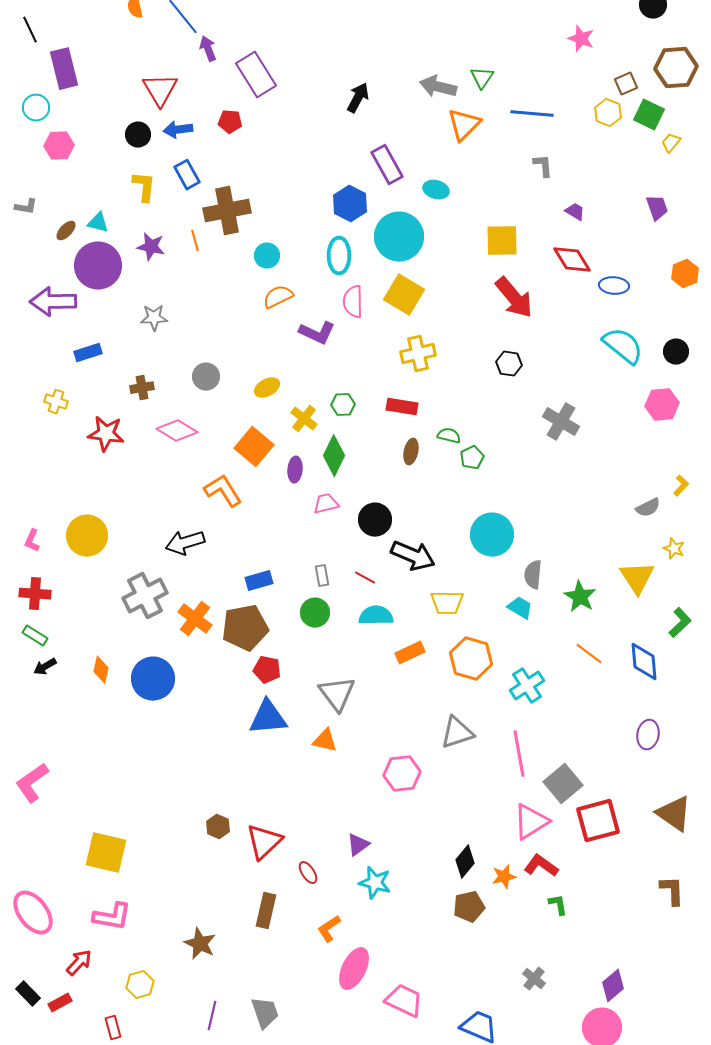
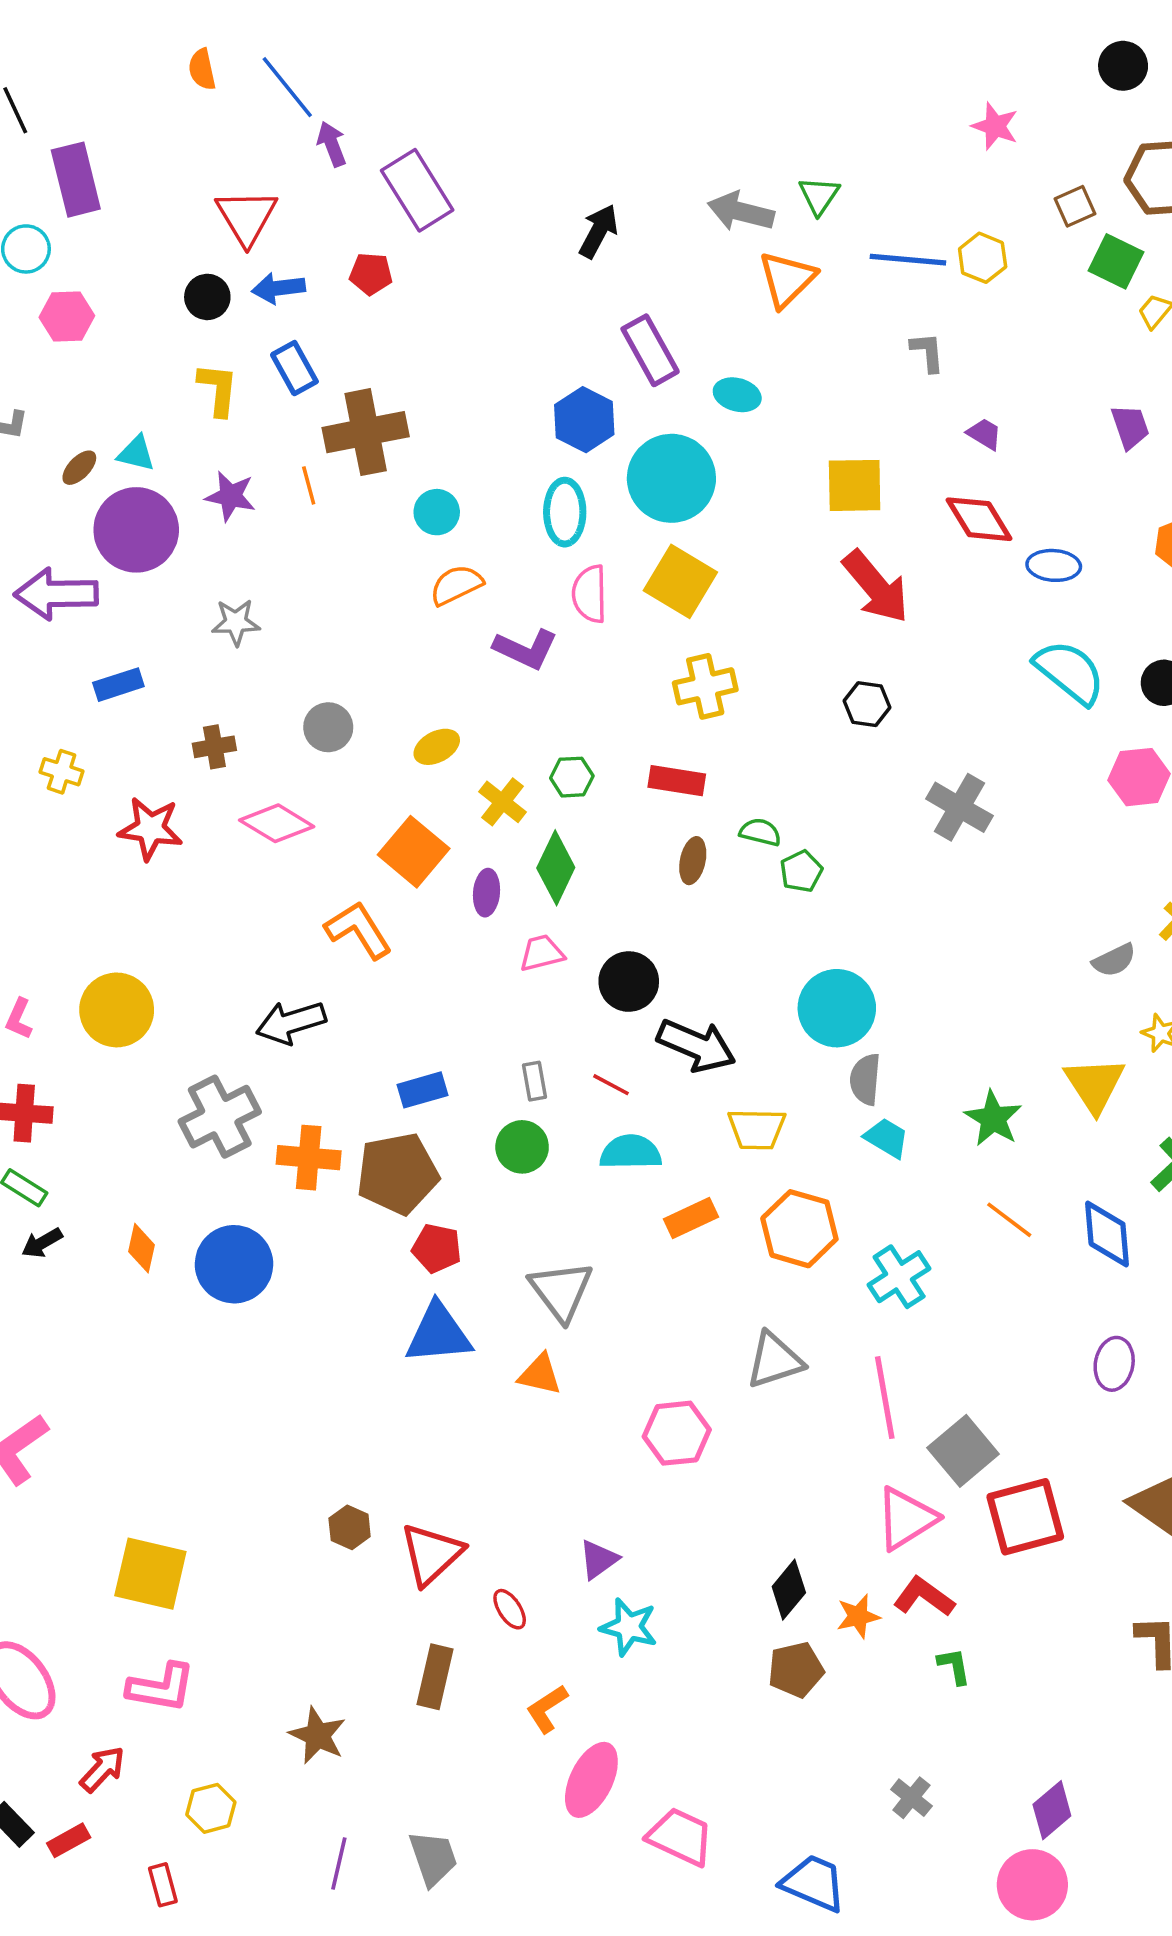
yellow hexagon: (608, 113) -> (983, 258), moved
gray semicircle: (533, 575) -> (865, 1079), moved
orange cross: (195, 619) -> (309, 1158), turned -32

